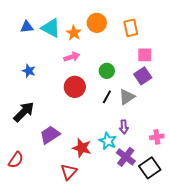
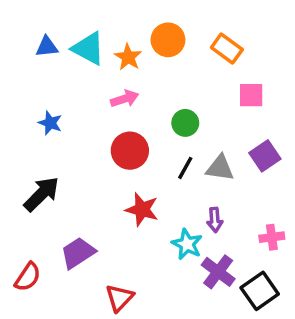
orange rectangle: (131, 28) -> (227, 48), turned -42
purple square: (143, 76) -> (265, 156), moved
gray triangle: (127, 97) -> (220, 168), turned 42
purple trapezoid: (50, 135) -> (78, 253), moved
red star: (82, 148) -> (142, 210), moved

